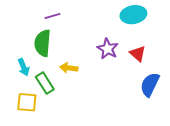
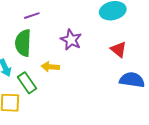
purple star: (108, 49) -> (71, 40), moved
blue semicircle: (150, 85) -> (132, 80), turned 75

